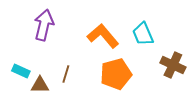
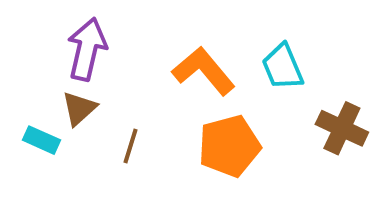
brown triangle: (40, 85) -> (79, 108), moved, turned -42

